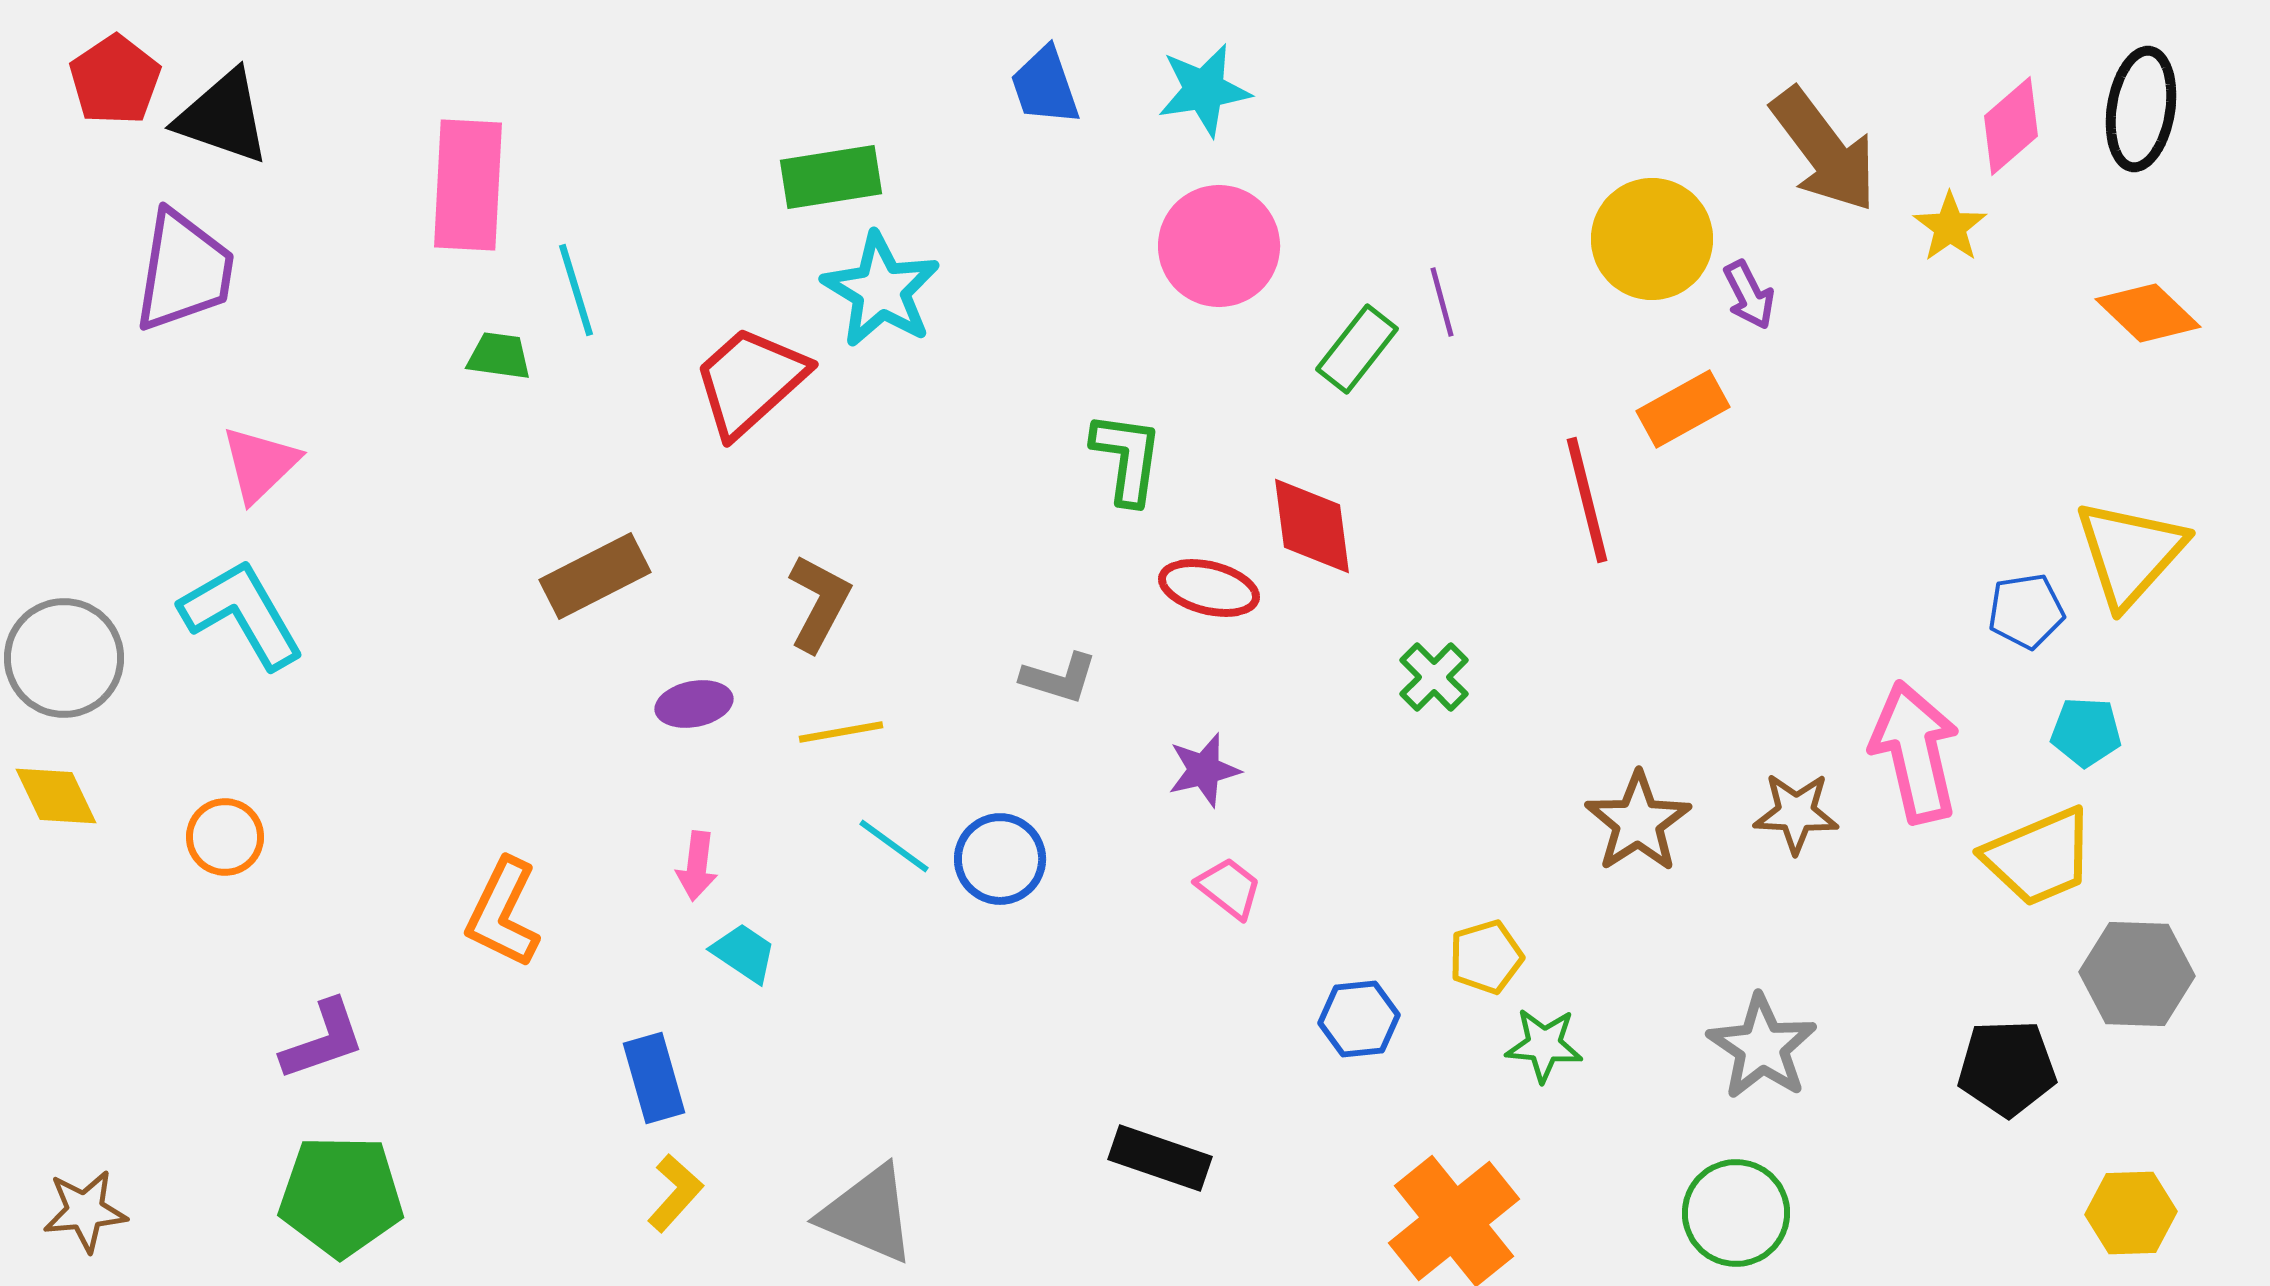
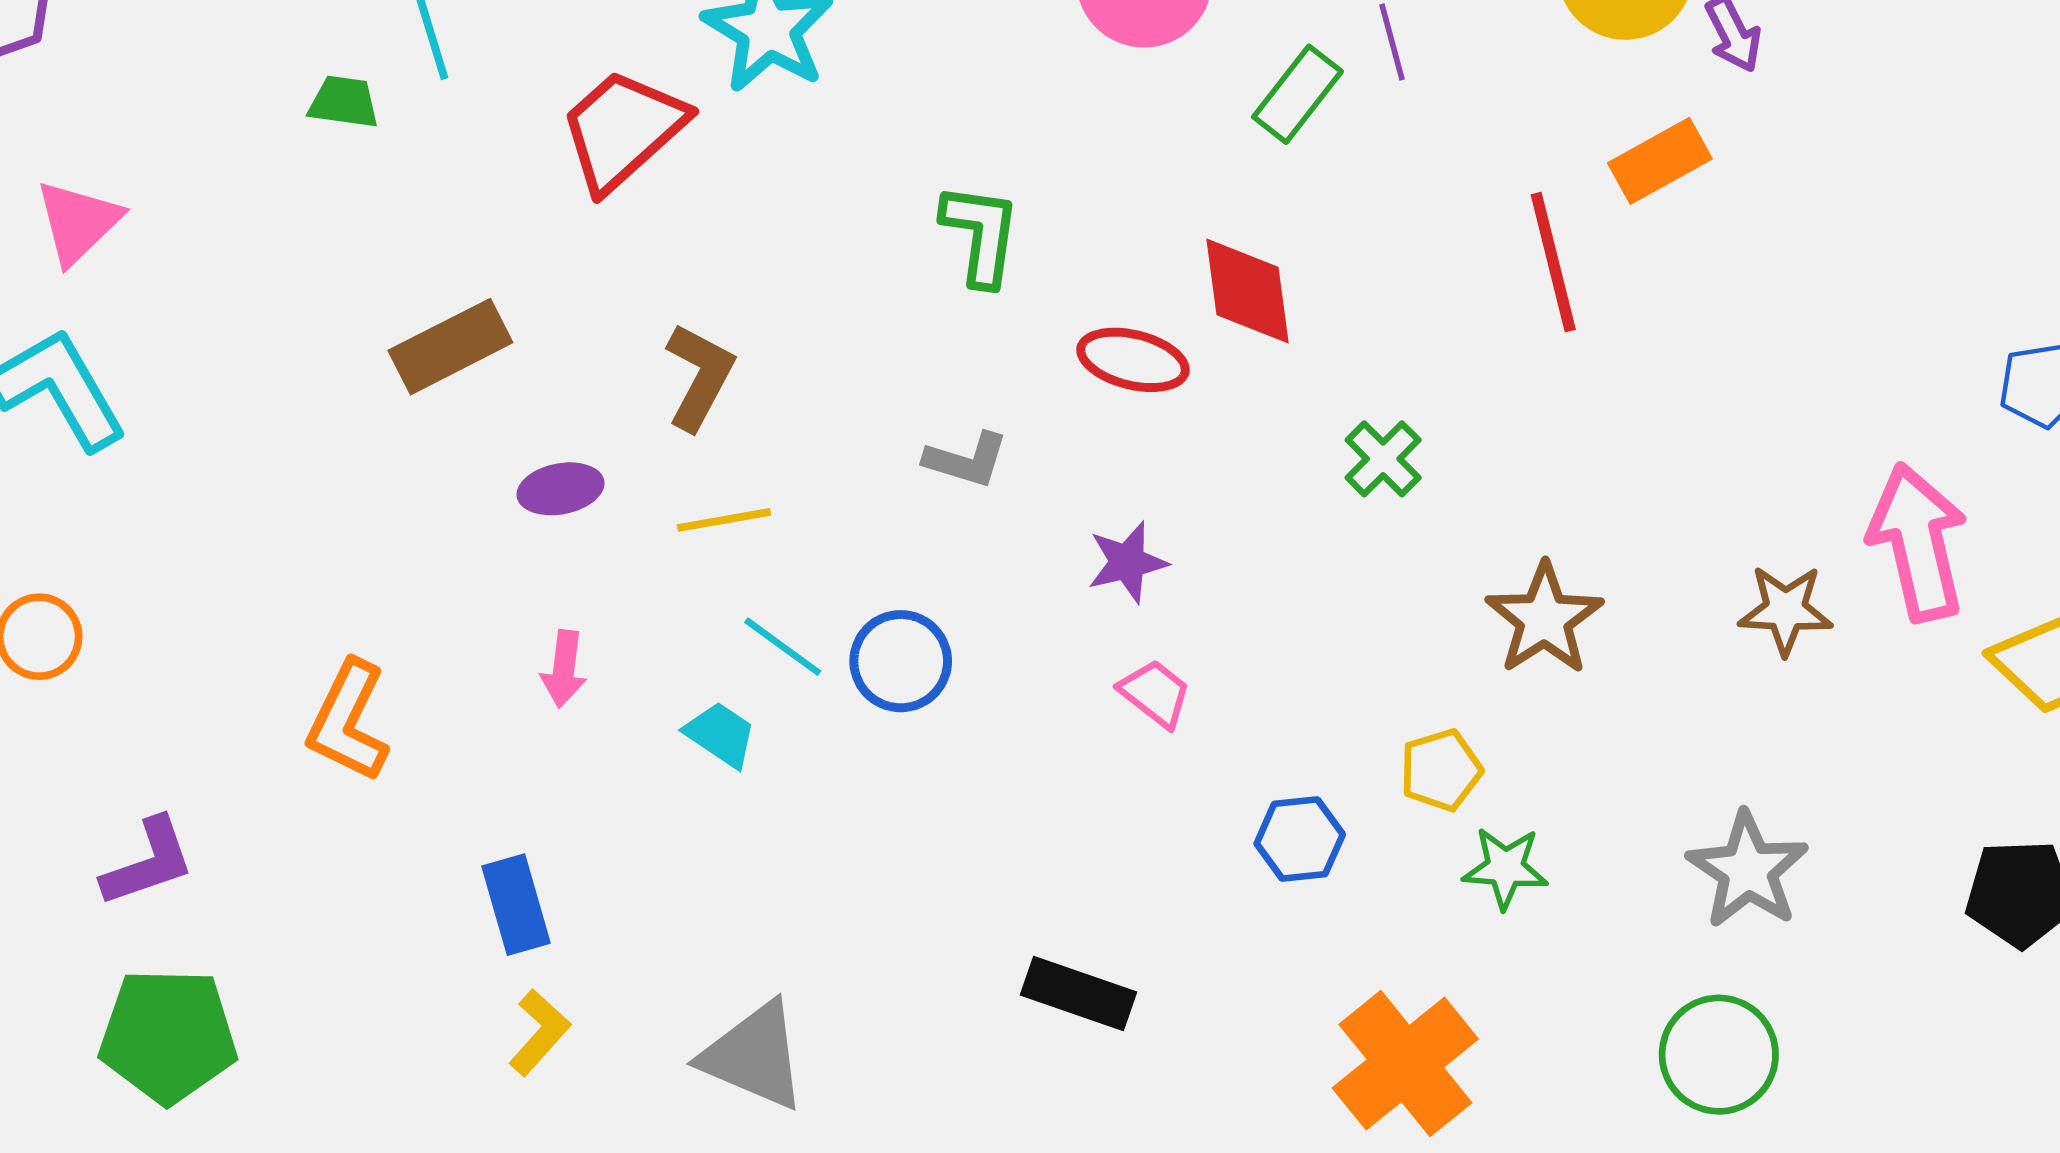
green L-shape: (1127, 458) -> (981, 234), moved
brown star: (1638, 822) -> (1544, 619), moved
cyan trapezoid: (744, 953) -> (721, 735), moved

